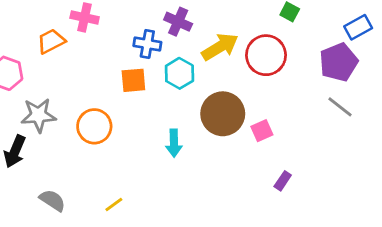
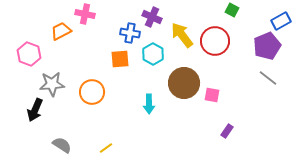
yellow arrow: (220, 47) -> (182, 35), turned -96
pink square: (262, 131) -> (212, 95), turned 35

